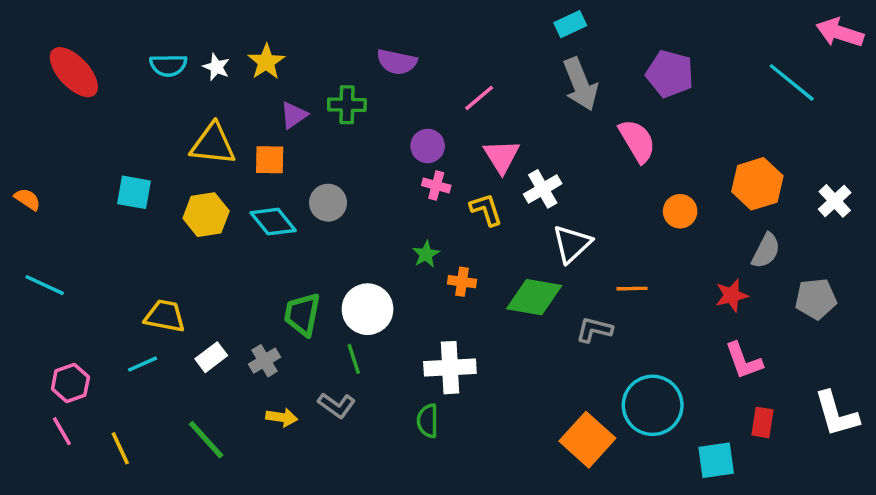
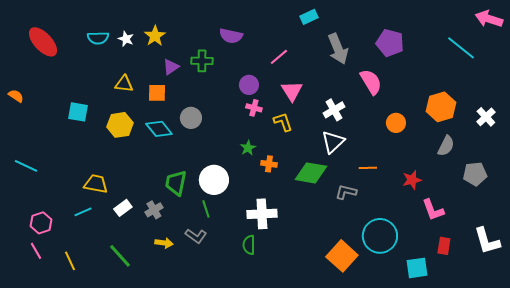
cyan rectangle: (570, 24) -> (309, 17), moved
yellow triangle: (213, 144) -> (124, 84), size x0.7
white cross: (543, 189) -> (334, 110), moved
orange semicircle: (27, 199) -> (16, 96), moved
red star: (732, 295) -> (412, 180), moved

